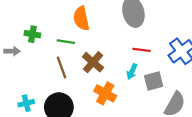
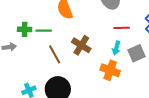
green line: (66, 42) -> (44, 31), moved
orange cross: (105, 93) -> (110, 70), moved

